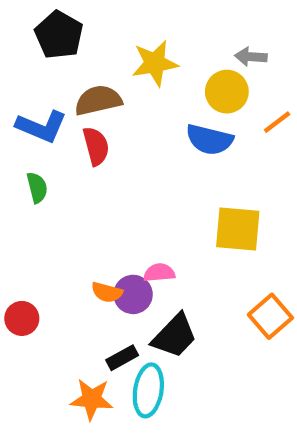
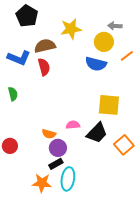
green semicircle: (37, 188) -> (13, 94), moved
purple circle: (133, 294) -> (58, 148), moved
black trapezoid: (174, 336) -> (97, 133), moved

